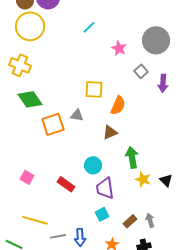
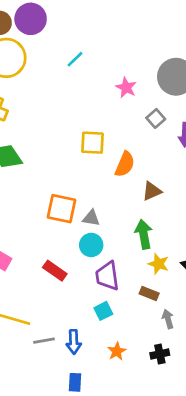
cyan line: (89, 27) -> (75, 59), moved
gray triangle: (77, 115) -> (91, 218), moved
orange square: (53, 124) -> (62, 209), moved, turned 30
brown triangle: (110, 132) -> (152, 191), moved
brown rectangle: (130, 221) -> (149, 293), moved, turned 64

